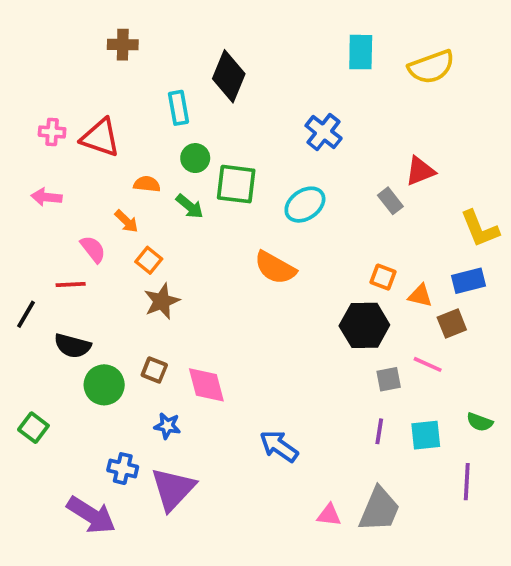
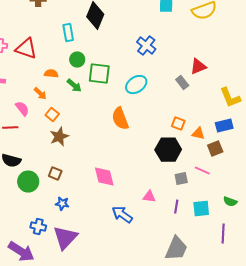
orange semicircle: (275, 268) -> (120, 119), turned 40
pink diamond: (206, 385) -> (104, 177), moved
pink triangle: (329, 515) -> (149, 197), moved

